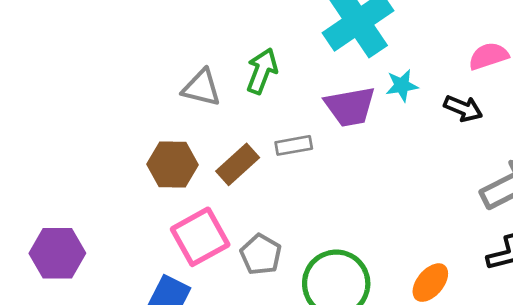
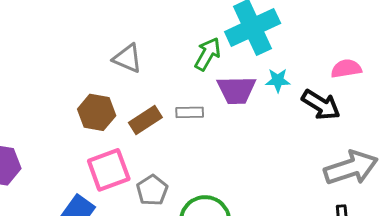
green arrow: (262, 71) -> (208, 54), moved
black arrow: (463, 108) -> (321, 105), size x1.4

